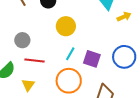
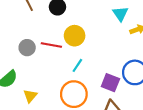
purple square: (92, 59) -> (110, 83), moved
red line: (34, 60) -> (51, 45), moved

